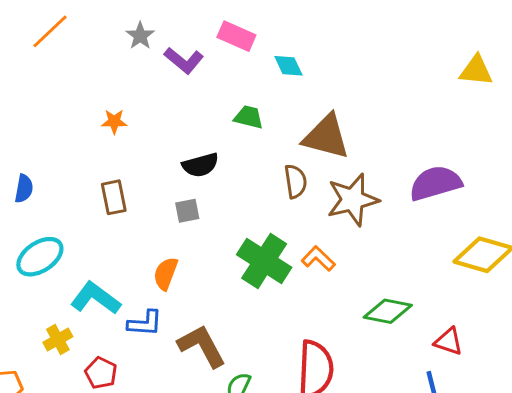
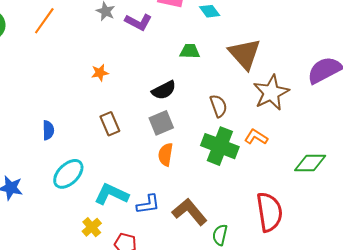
brown triangle: (326, 137) -> (245, 54), turned 45
brown semicircle: (296, 181) -> (218, 106), moved
gray square: (187, 211) -> (161, 123), size x1.4
orange semicircle: (166, 274) -> (166, 155), moved

